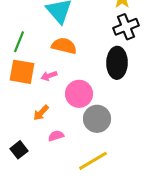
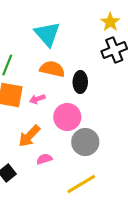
black ellipse: (117, 63) -> (80, 82), moved, size x0.7
orange arrow: (41, 113) -> (29, 136), size x1.4

